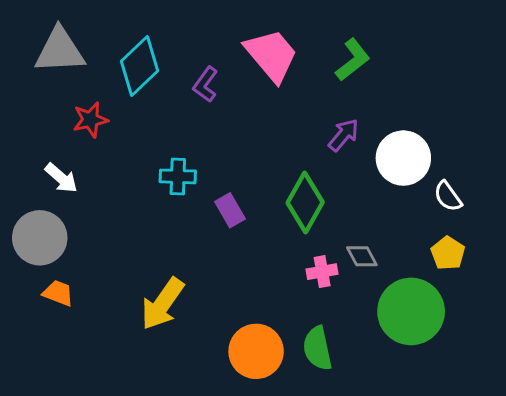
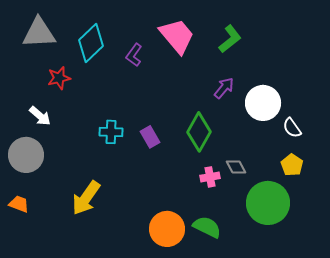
cyan cross: (178, 176) -> (111, 132), moved
orange trapezoid: (58, 293) -> (19, 204), moved
yellow arrow: (162, 304) -> (86, 198), moved
green semicircle: (317, 348) -> (207, 227), turned 128

